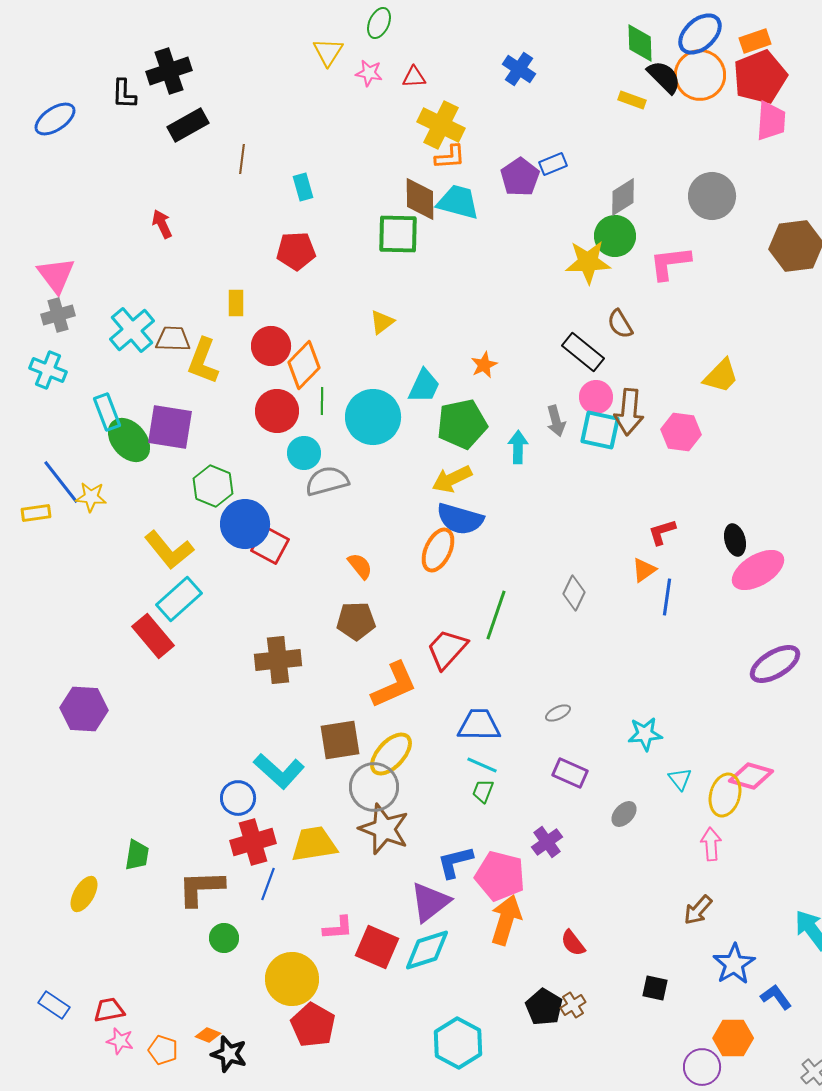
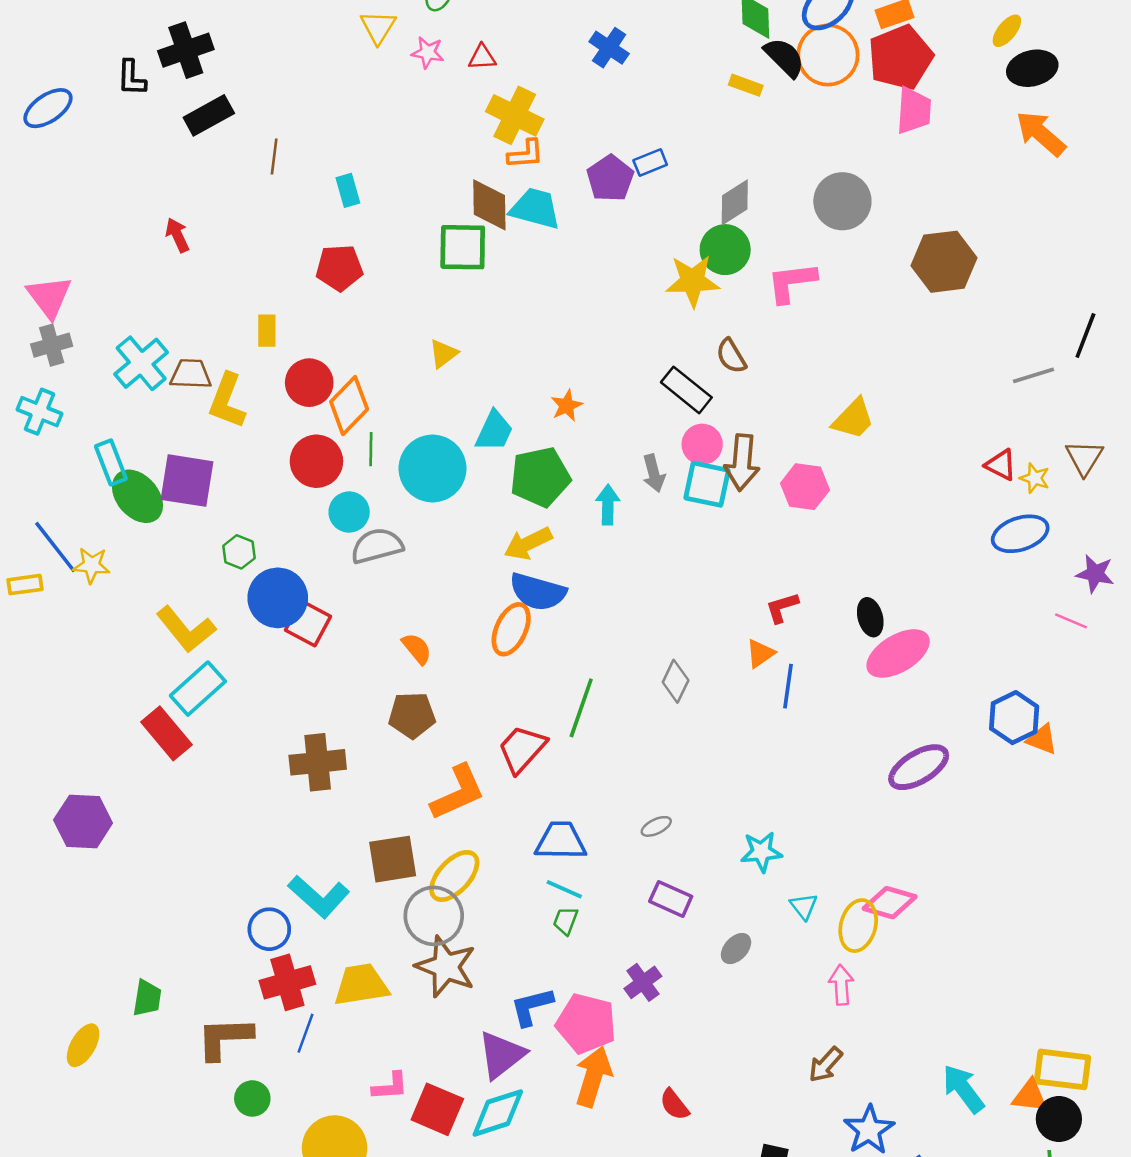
green hexagon: (213, 486) -> (239, 552), size x0.7

